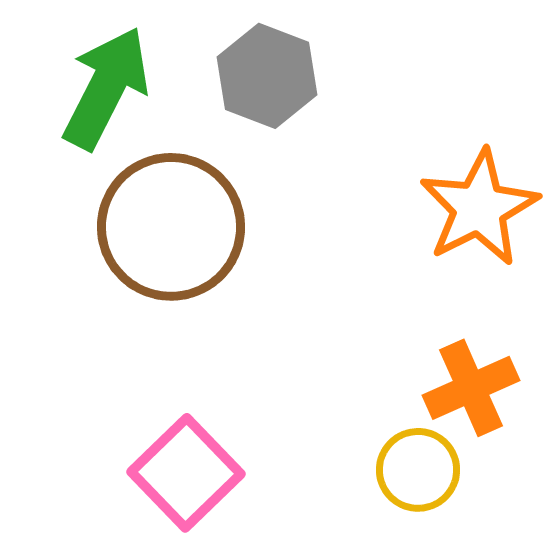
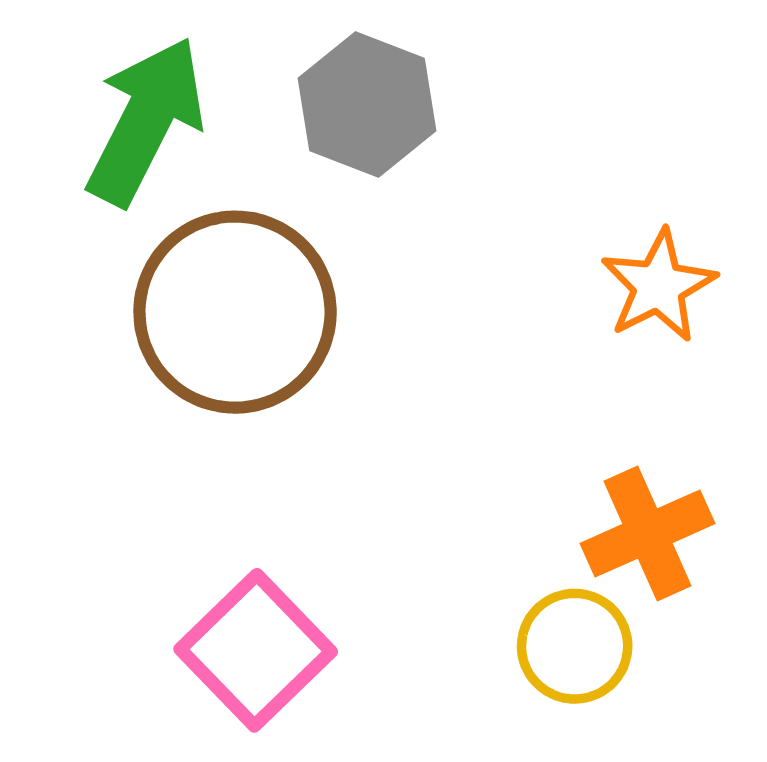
orange star: (479, 208) -> (658, 286), size x0.7

